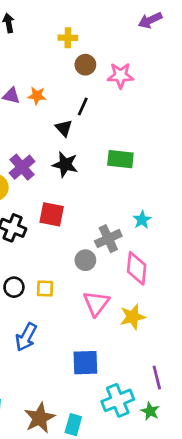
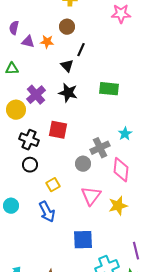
brown circle: (85, 65) -> (67, 27), moved
pink star: (120, 75) -> (121, 14), moved
black circle: (14, 287) -> (30, 165), moved
yellow square: (45, 288) -> (53, 185), turned -32
blue arrow: (26, 337) -> (47, 212), moved, turned -55

